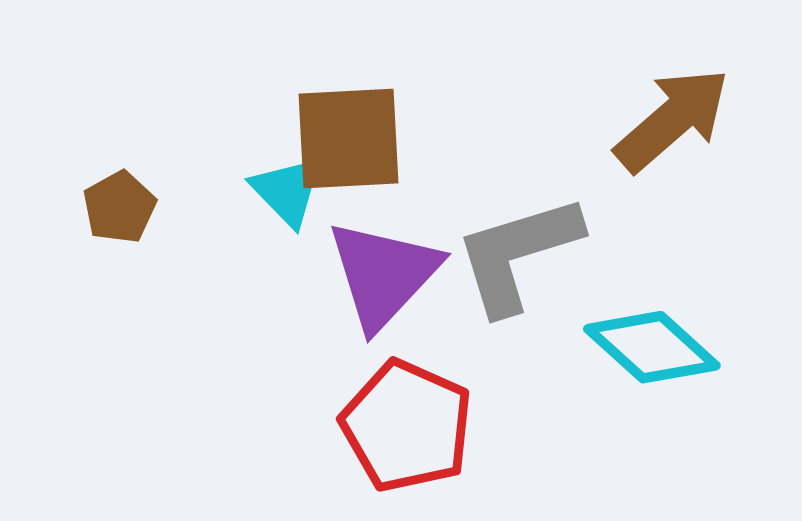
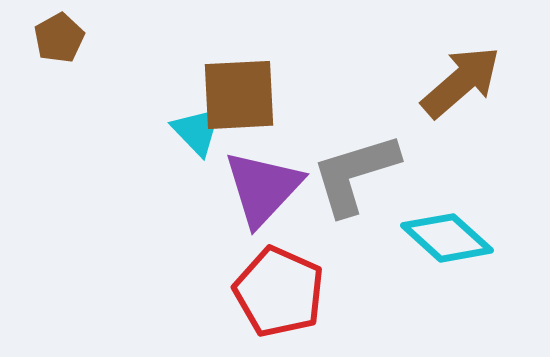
brown pentagon: (119, 207) -> (59, 38), moved

